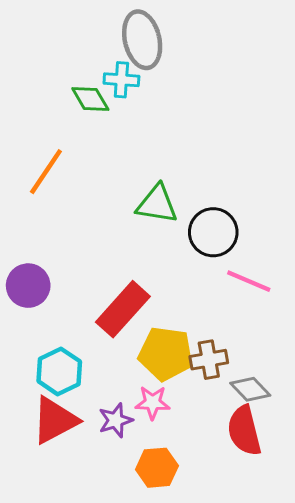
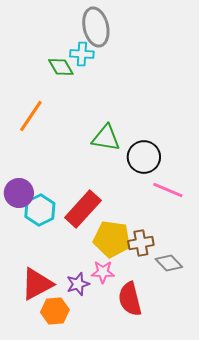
cyan hexagon: (59, 371) -> (40, 210), moved
red semicircle: (244, 431) -> (130, 299), moved
orange hexagon: (157, 468) -> (55, 311), moved

